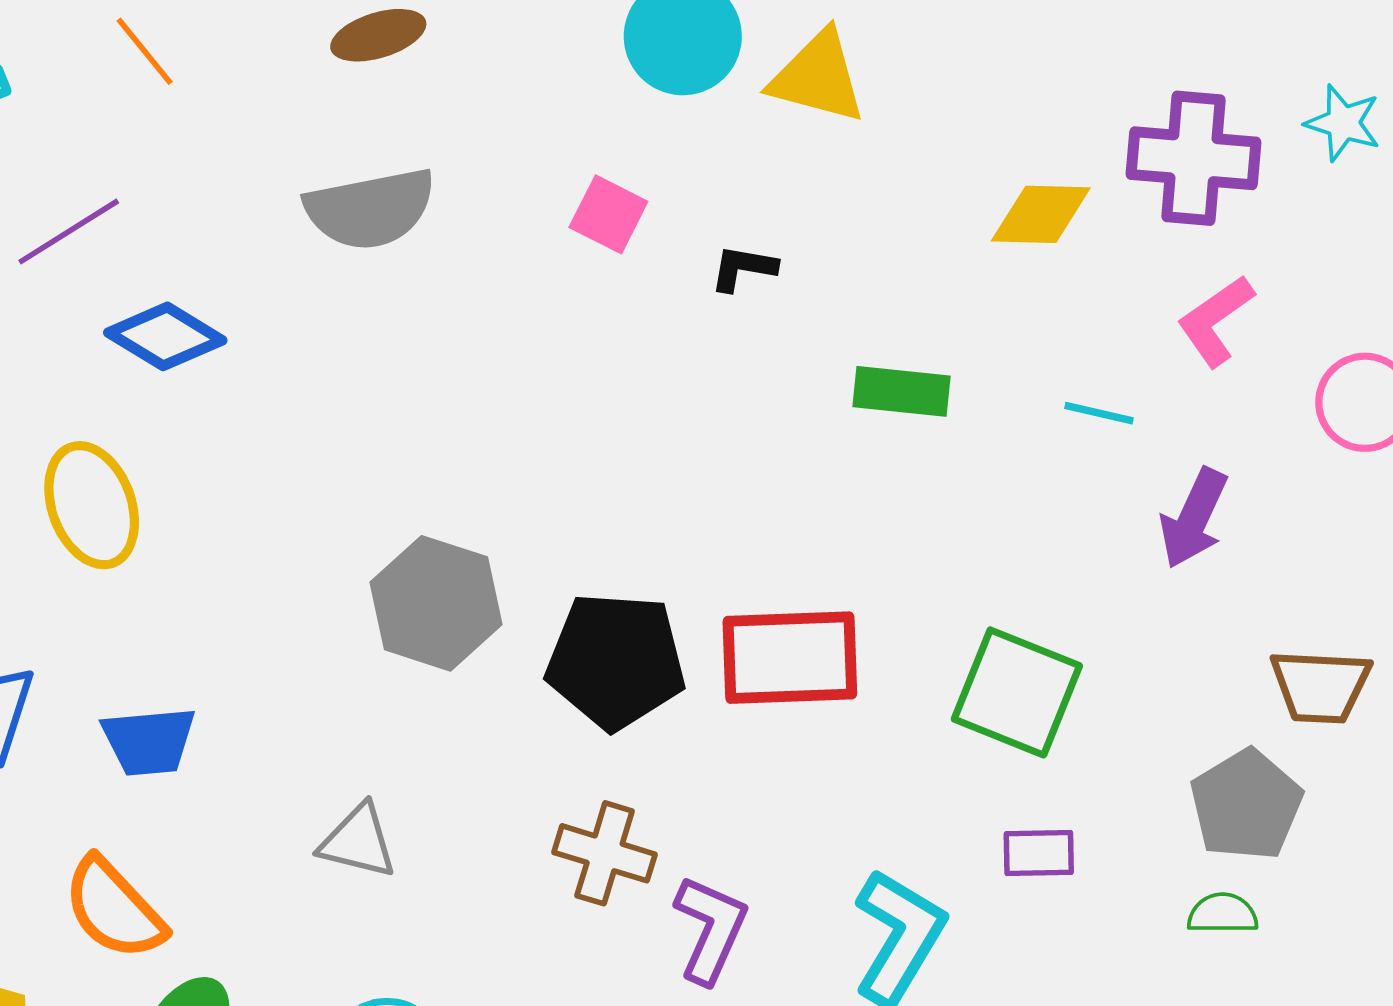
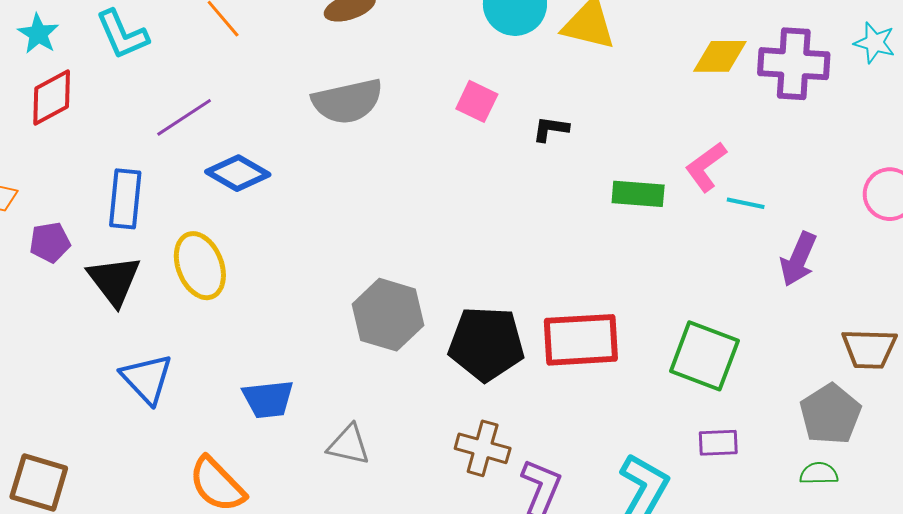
yellow diamond: (1041, 214) -> (720, 56), moved
pink L-shape: (1216, 321) -> (706, 167), moved
blue trapezoid: (149, 741) -> (268, 399), moved

